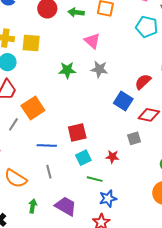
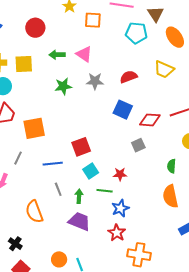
green arrow: (76, 12) -> (57, 55), moved
red semicircle: (143, 82) -> (129, 77), moved, turned 30
orange square: (33, 108) -> (34, 128), turned 30
gray line: (13, 124) -> (18, 158), moved
red star: (112, 157) -> (120, 174), moved
orange semicircle: (16, 178) -> (34, 212), moved, turned 45
green arrow: (33, 206) -> (79, 196), moved

